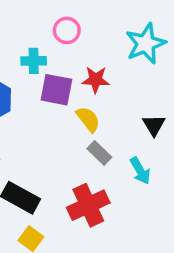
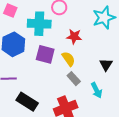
cyan cross: (34, 61) -> (39, 24), size x1.6
purple square: (56, 90) -> (45, 54), moved

